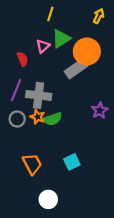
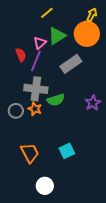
yellow line: (50, 14) -> (47, 13), turned 32
orange circle: (87, 51) -> (87, 34), moved
purple line: (16, 90) -> (36, 61), moved
green semicircle: (53, 119) -> (56, 100), moved

